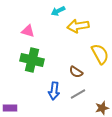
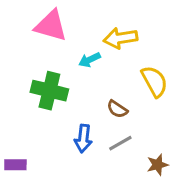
cyan arrow: (58, 11) -> (90, 60), moved
pink triangle: (28, 31) -> (51, 26), moved, size x1.6

